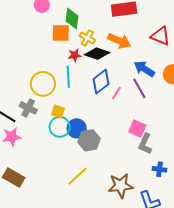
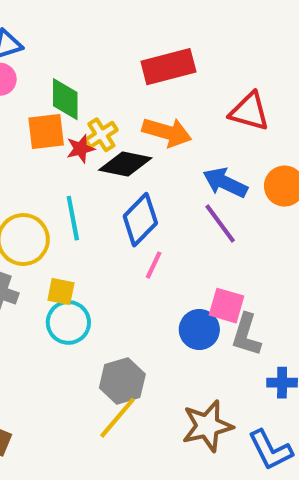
yellow cross: (87, 38) -> (101, 135), turned 35
red star: (75, 55) -> (81, 149), moved
pink line: (116, 93) -> (154, 265), moved
blue circle: (77, 128) -> (199, 330), moved
gray hexagon: (89, 140) -> (122, 381), moved

